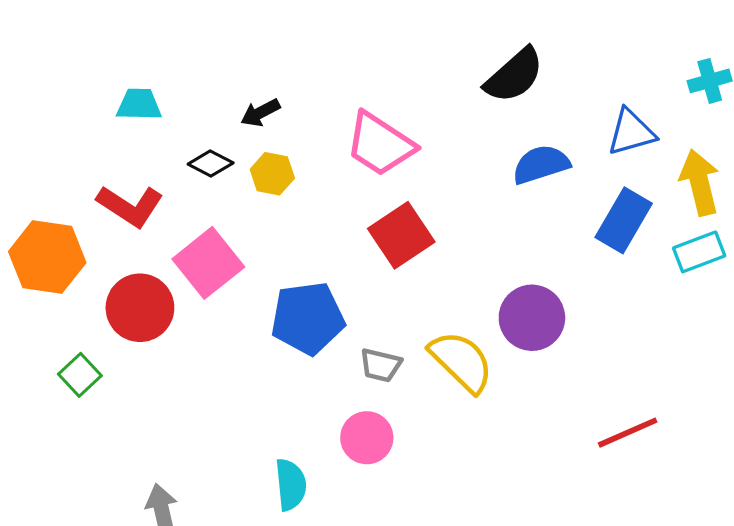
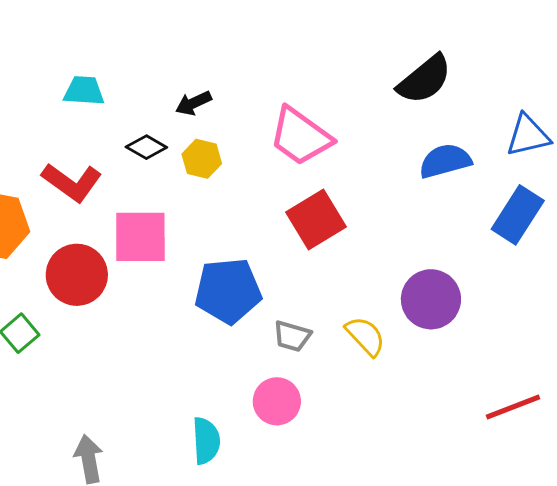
pink square: (208, 263) -> (140, 237), turned 36
yellow semicircle: (461, 361) -> (365, 336), size x0.7

